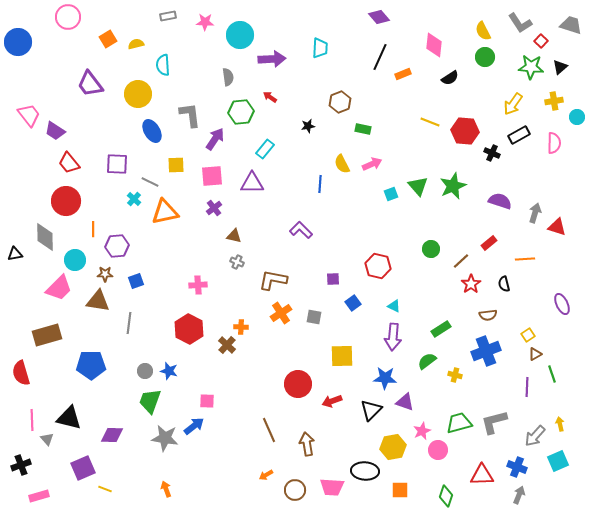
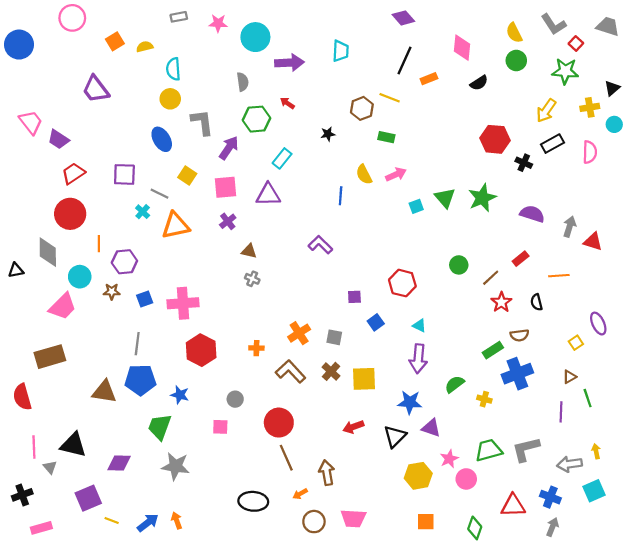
black triangle: (560, 67) -> (612, 88), moved
yellow circle: (138, 94) -> (170, 99), moved, size x0.7
yellow line: (430, 122) -> (390, 98), moved
red trapezoid: (69, 163) -> (73, 173), turned 95
yellow square: (176, 165) -> (187, 176), turned 36
brown L-shape: (273, 280) -> (291, 371), moved, turned 36
pink cross: (198, 285) -> (183, 303), moved, size x1.6
brown triangle: (98, 301) -> (104, 392), moved
green rectangle: (441, 329) -> (493, 350), moved
yellow square: (528, 335) -> (576, 343), moved
brown cross: (227, 345) -> (331, 371), moved
blue pentagon: (91, 365) -> (140, 380), moved
gray circle: (145, 371) -> (235, 399), moved
red circle: (298, 384) -> (279, 423), moved
blue arrow: (194, 426) -> (148, 523), moved
gray arrow: (535, 436) -> (570, 464), turned 40
black ellipse: (365, 471) -> (253, 501), moved
orange arrow: (266, 475) -> (300, 494), moved

